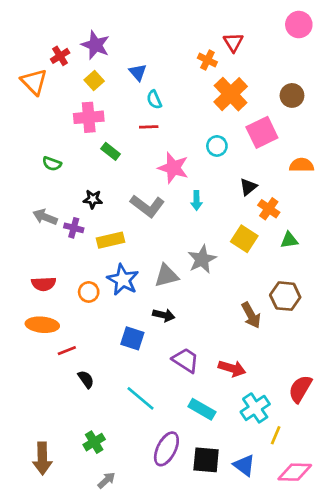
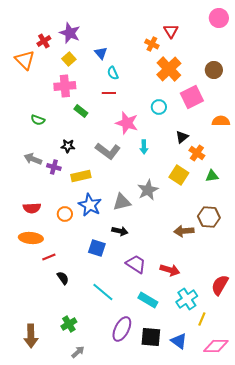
brown arrow: (251, 315) -> (184, 231), turned 114

